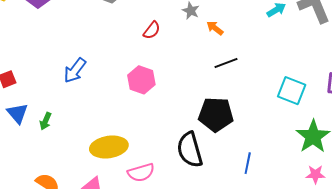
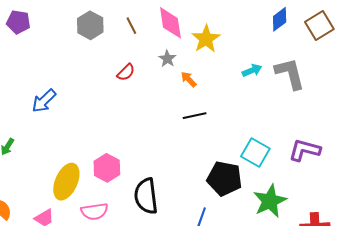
pink hexagon: (141, 80) -> (107, 168), moved
black pentagon: (216, 114) -> (225, 179), moved
yellow ellipse: (109, 147) -> (66, 182), turned -66

